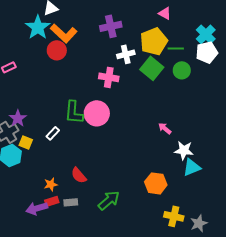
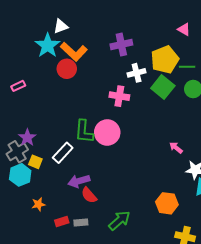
pink triangle: (165, 13) -> (184, 29), moved
white rectangle: (53, 133) -> (63, 153), size x1.5
orange star: (51, 184) -> (38, 204), moved
purple arrow: (37, 208) -> (79, 181), moved

